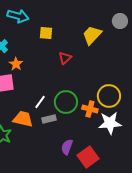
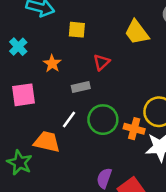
yellow trapezoid: (92, 35) -> (137, 32), turned -80
orange star: (16, 64) -> (52, 64), moved
gray rectangle: (49, 119) -> (81, 87), moved

